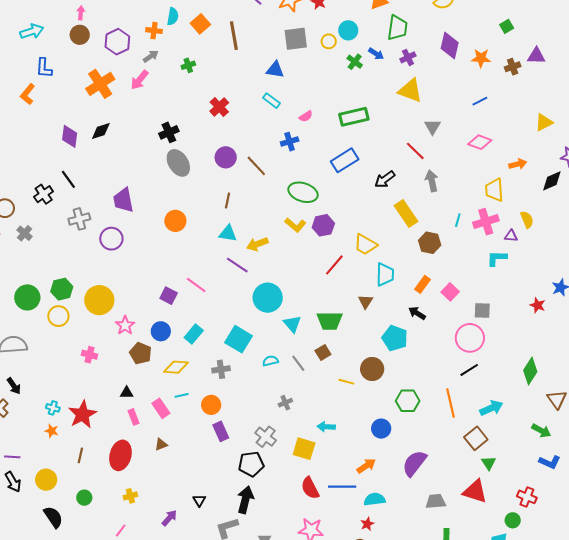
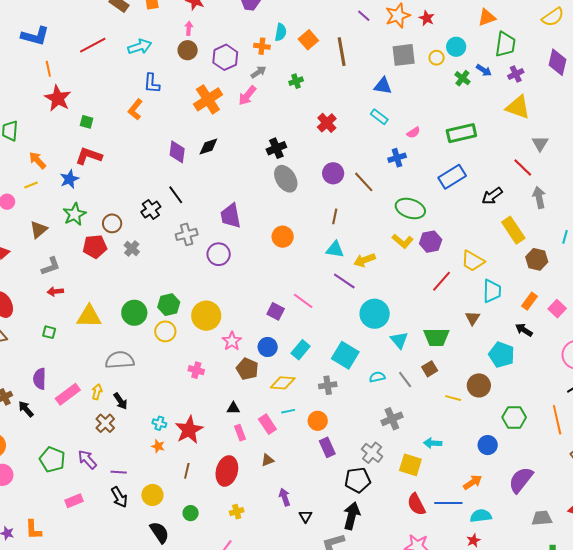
gray cross: (285, 403) -> (392, 419), size x1.5
purple arrow: (169, 518) -> (285, 497), moved, turned -60

